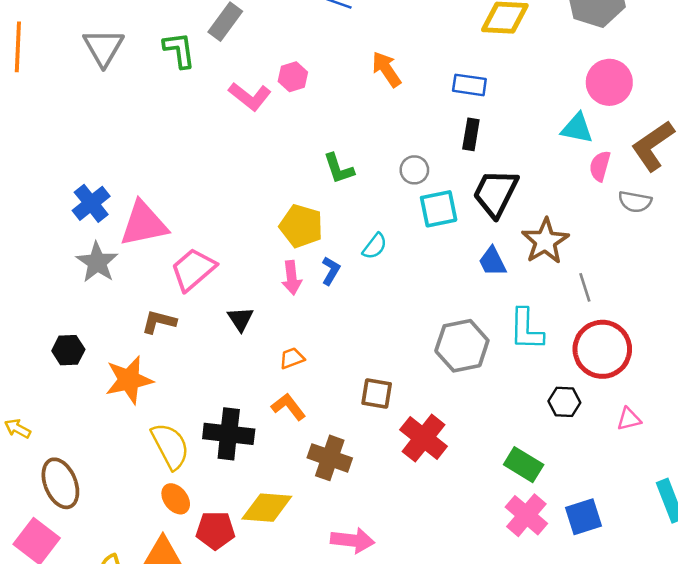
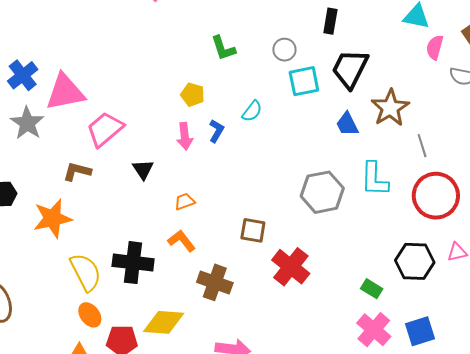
yellow pentagon: (301, 226) -> (193, 95), size x0.7
black hexagon: (564, 402) -> (415, 261), moved, size x1.5
green rectangle: (524, 465) -> (372, 289), size x0.7

